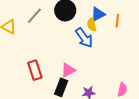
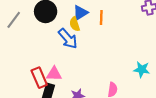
red rectangle: (35, 70) -> (39, 78), moved
pink triangle: (68, 70) -> (54, 74), turned 35

